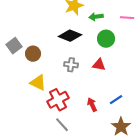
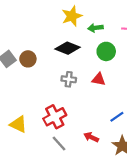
brown circle: (33, 54) -> (28, 59), moved
yellow triangle: (38, 83) -> (18, 124), moved
red arrow: (92, 105) -> (91, 137), moved, turned -40

